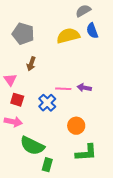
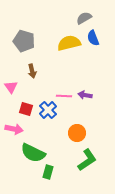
brown arrow: (31, 64) -> (32, 71), turned -32
red square: (17, 100) -> (26, 109), moved
green L-shape: (86, 153) -> (87, 160), turned -30

